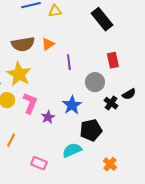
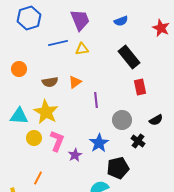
brown semicircle: (23, 44) -> (50, 82), size x0.7
red rectangle: (113, 60) -> (140, 87), moved
black semicircle: (129, 94) -> (156, 120), moved

